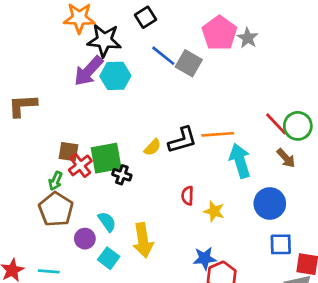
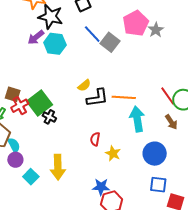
purple arrow: (88, 71) -> (36, 37), size x0.7
yellow semicircle: (152, 147) -> (84, 85), moved
green square: (106, 158) -> (40, 103), turned -35
cyan semicircle: (107, 222) -> (14, 145), moved

